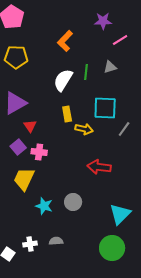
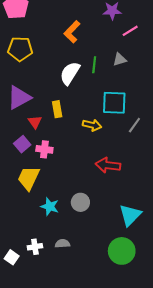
yellow rectangle: (67, 114) -> (57, 109), moved

